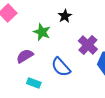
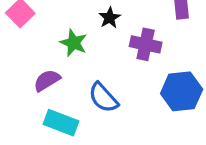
purple cross: (88, 45) -> (146, 44), moved, turned -30
cyan rectangle: (34, 83) -> (61, 123), size x1.5

